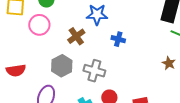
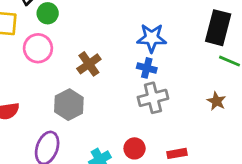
blue star: (97, 15) -> (152, 38), moved
gray cross: (94, 71) -> (153, 98), moved, turned -30

